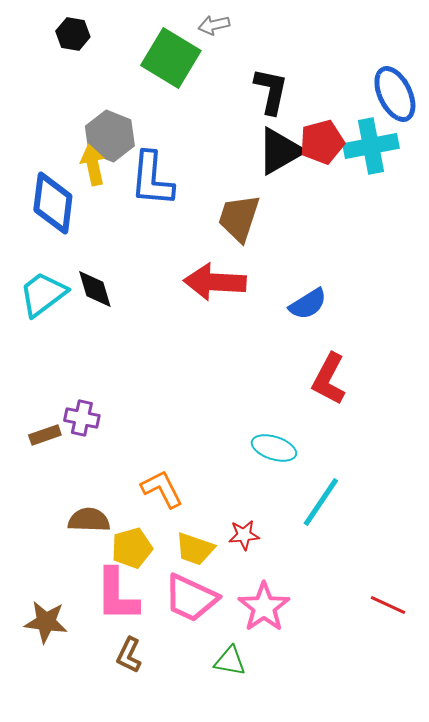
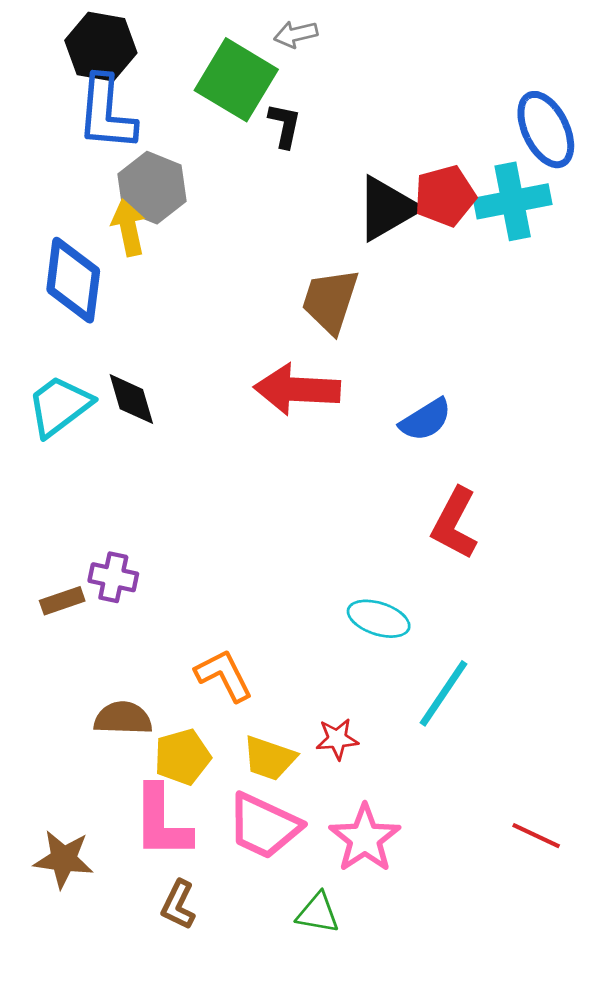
black hexagon: (73, 34) -> (101, 47), size x1.5
black L-shape: (271, 91) -> (285, 125), moved, size x0.7
blue L-shape: (152, 179) -> (106, 113), moved

